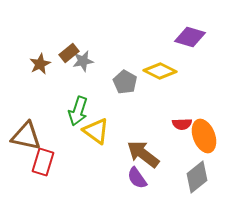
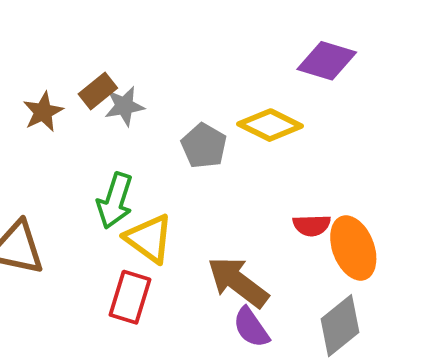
red rectangle: (43, 162) -> (130, 297), moved
purple semicircle: (137, 178) -> (251, 327), moved

